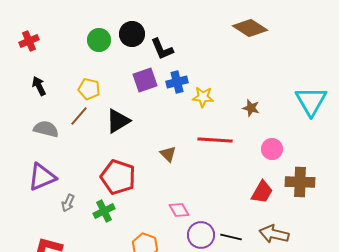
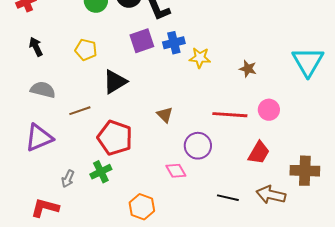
brown line: (79, 116) -> (80, 111), moved, turned 30
red line: (215, 140) -> (230, 115), moved
brown cross: (300, 182) -> (305, 171), moved
gray arrow: (68, 203) -> (68, 179), moved
purple circle: (201, 235) -> (198, 146), moved

